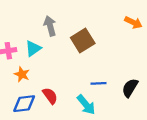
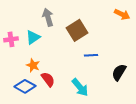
orange star: (22, 74) -> (33, 65), moved
blue line: (98, 83) -> (91, 55), moved
blue diamond: (24, 104) -> (25, 86), turned 35

